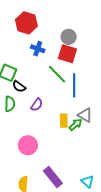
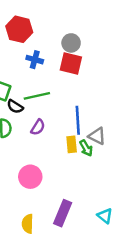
green line: (57, 74) -> (37, 96), moved, turned -55
blue line: (74, 85) -> (78, 120), moved
green arrow: (76, 125) -> (86, 148), turned 104
purple rectangle: (53, 177) -> (63, 213), turned 65

